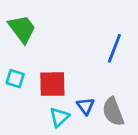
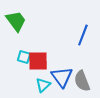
cyan square: (15, 79) -> (24, 57), moved
blue triangle: (85, 106) -> (62, 77), size x1.6

